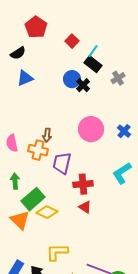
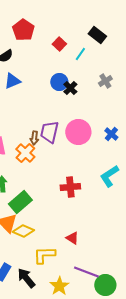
black rectangle: (93, 64) -> (97, 35), moved
orange cross: (38, 150) -> (25, 153), turned 30
purple trapezoid: (62, 163) -> (49, 132), moved
red triangle: (85, 207) -> (72, 238), moved
yellow diamond: (47, 212) -> (23, 231), moved

